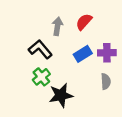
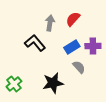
green cross: (41, 77) -> (14, 84), moved
gray semicircle: (106, 81) -> (79, 67), moved, turned -40

